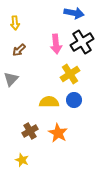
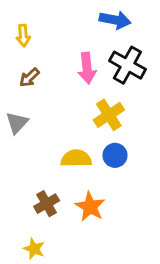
black cross: (82, 42) -> (127, 65), turned -30

